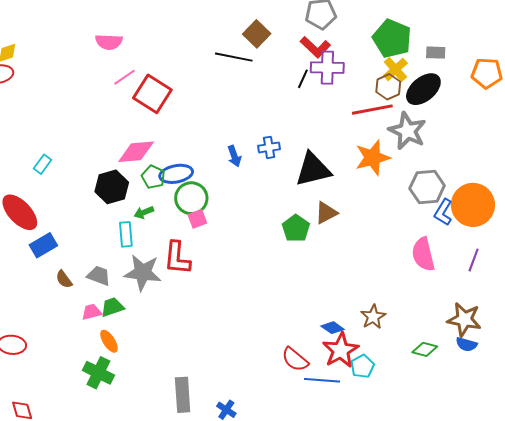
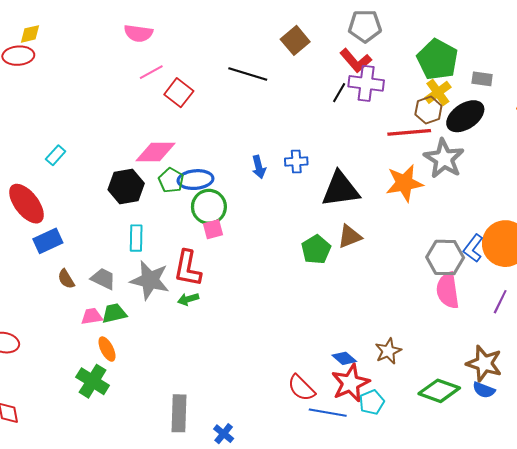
black line: (234, 57) -> (248, 74), moved
red square: (152, 94) -> (179, 93), size x0.7
gray hexagon: (427, 187) -> (445, 257), moved
green arrow: (144, 212) -> (188, 299), moved
green diamond: (425, 349) -> (439, 391), size x1.5

